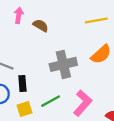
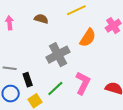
brown semicircle: (41, 25) -> (41, 19), moved

